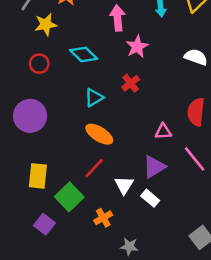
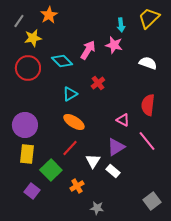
pink arrow: (118, 18) -> (88, 50), moved, turned 36
pink star: (137, 47) -> (114, 45), moved, turned -30
red circle: (39, 64) -> (28, 68), size x1.6
purple circle: (30, 116) -> (25, 125), moved
pink triangle: (163, 132) -> (123, 120), turned 32

